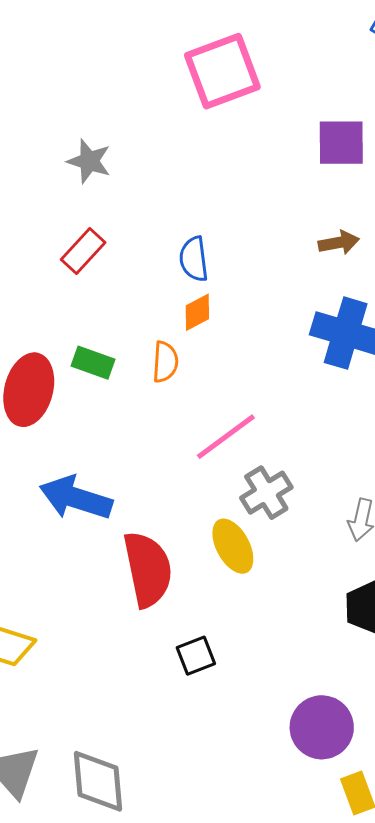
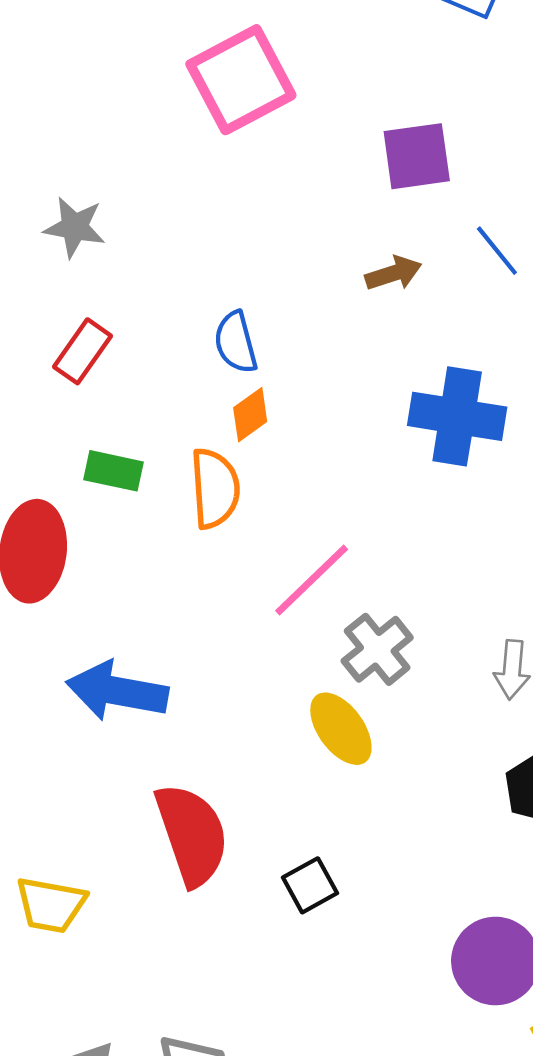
brown arrow: (339, 243) -> (393, 273), moved
orange semicircle: (165, 362) -> (215, 488), size x1.4
green rectangle: (93, 363) -> (114, 471), moved
red semicircle: (148, 569) -> (192, 834), moved

